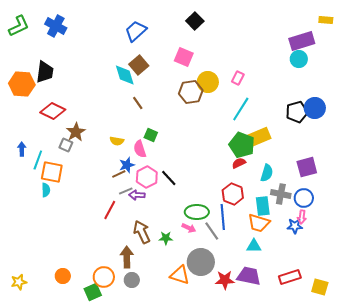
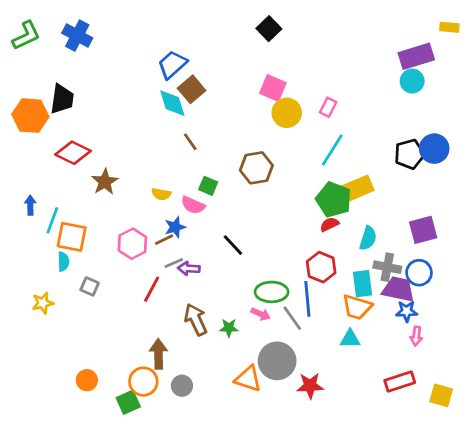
blue trapezoid: (136, 31) -> (172, 65), moved
pink square: (184, 57) -> (273, 88), moved
brown hexagon: (191, 92) -> (256, 168), moved
gray square: (66, 145) -> (90, 286), moved
pink semicircle: (140, 149) -> (193, 205), turned -48
pink hexagon: (147, 177) -> (132, 244), moved
pink arrow: (302, 217) -> (416, 336), moved
brown arrow: (127, 257) -> (159, 354), moved
purple trapezoid: (249, 276) -> (398, 289), moved
yellow star: (19, 282) -> (43, 303), moved

